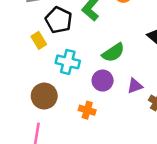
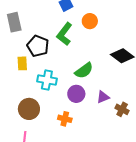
yellow rectangle: (39, 40) -> (22, 63), turned 32

